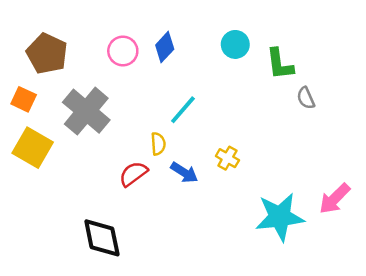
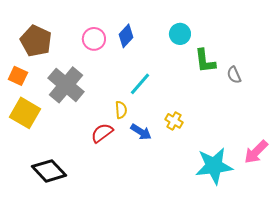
green L-shape: (280, 64) -> (205, 61), moved
black diamond: (102, 238) -> (49, 171), moved, turned -32

